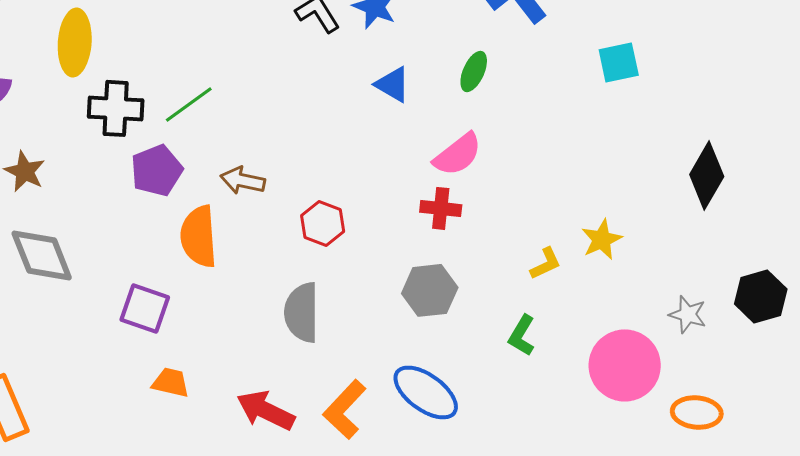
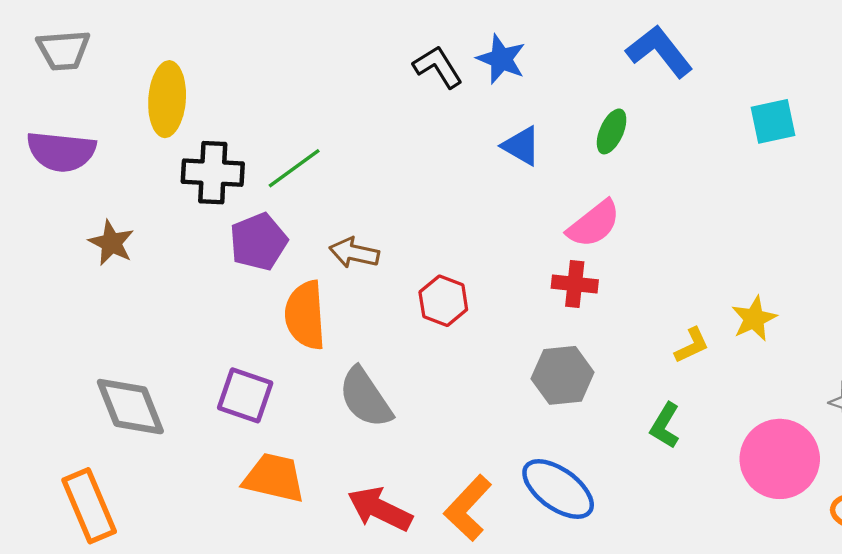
gray diamond: (42, 255) -> (130, 407), moved
gray semicircle: (302, 312) -> (365, 398), moved, turned -34
orange trapezoid: (171, 382) -> (274, 478), size x1.5

